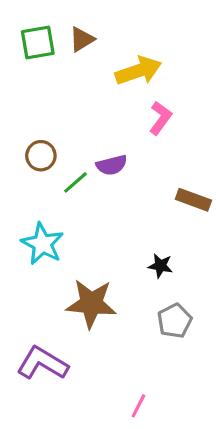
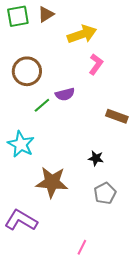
brown circle: (41, 156) -> (27, 71), moved, size x1.5

